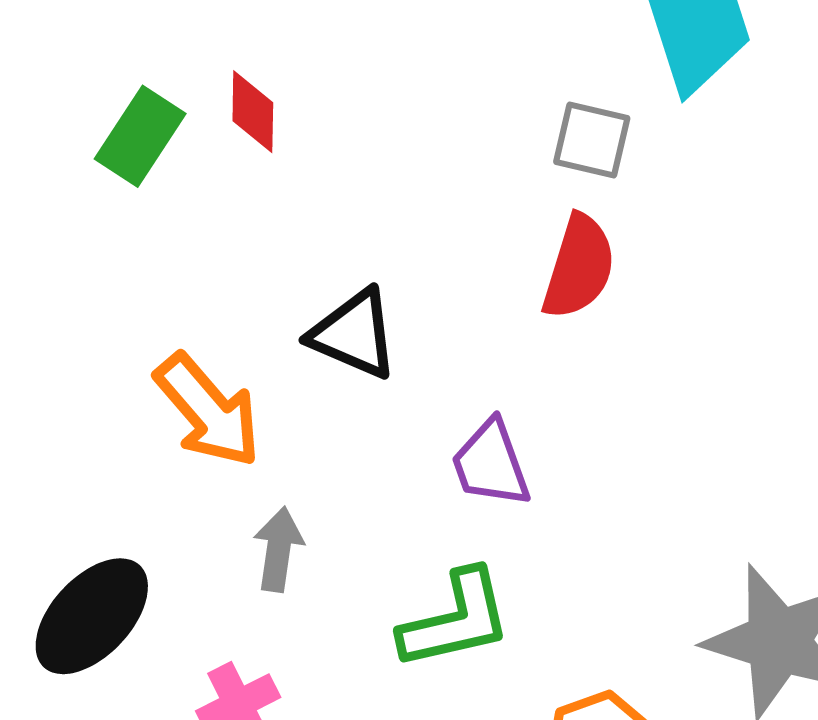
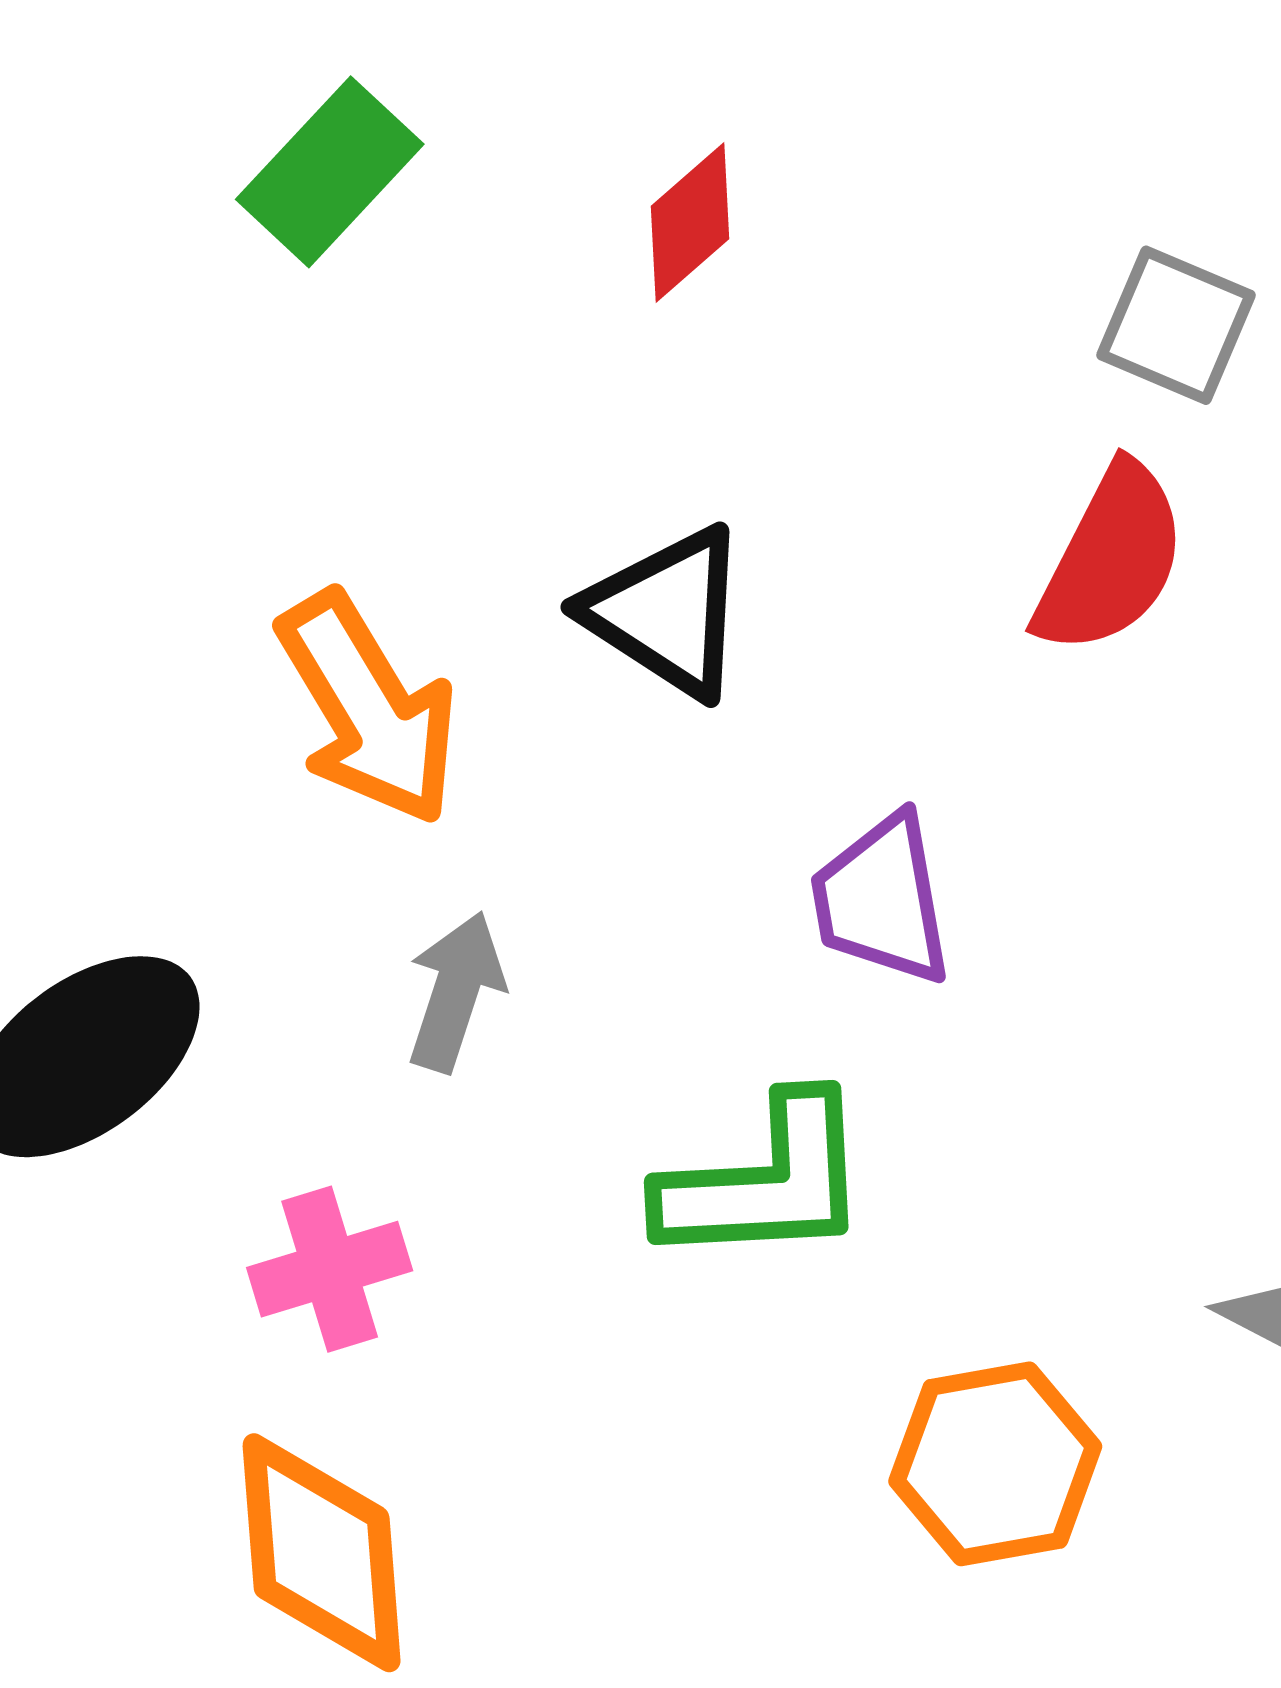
red diamond: (253, 112) -> (690, 222), moved, turned 38

